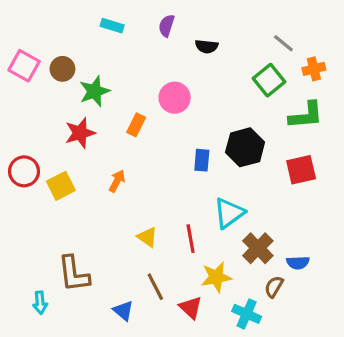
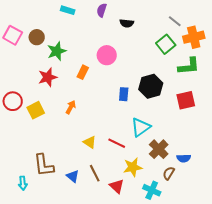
orange cross: (314, 69) -> (194, 37), size x1.5
red line: (191, 239) -> (117, 143), turned -54
blue triangle: (123, 311) -> (73, 176), moved

